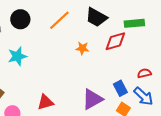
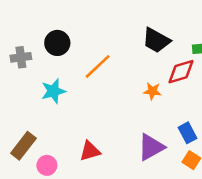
orange line: (59, 20) -> (98, 66), moved
orange star: (82, 48) -> (152, 91), moved

